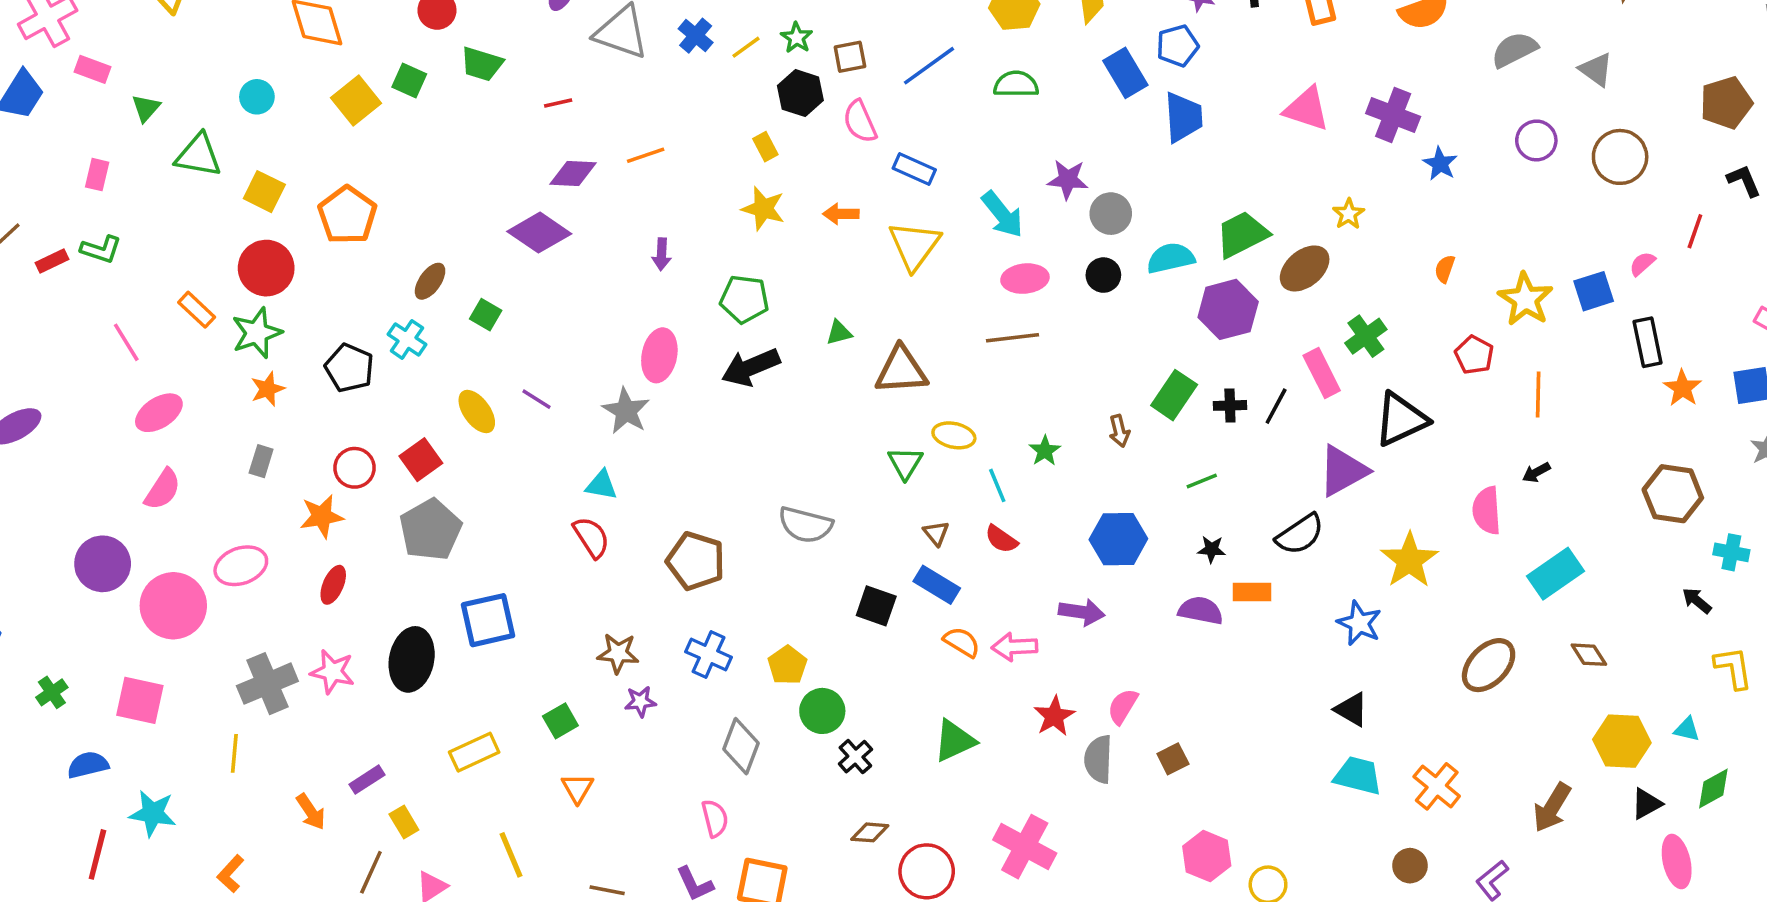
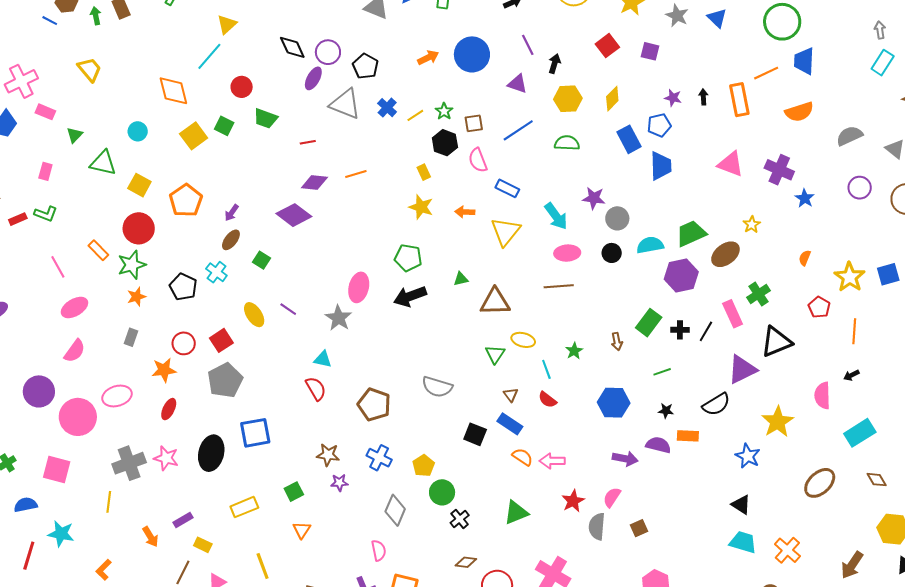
purple arrow: (661, 254) -> (232, 213), moved, turned 30
purple arrow: (1082, 612) -> (625, 459), moved
yellow rectangle: (404, 822) -> (203, 545), turned -36

